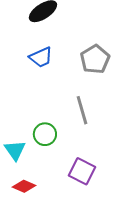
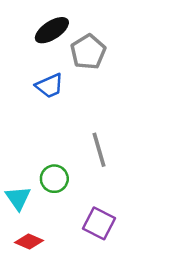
gray pentagon: (95, 59) -> (88, 52), moved

